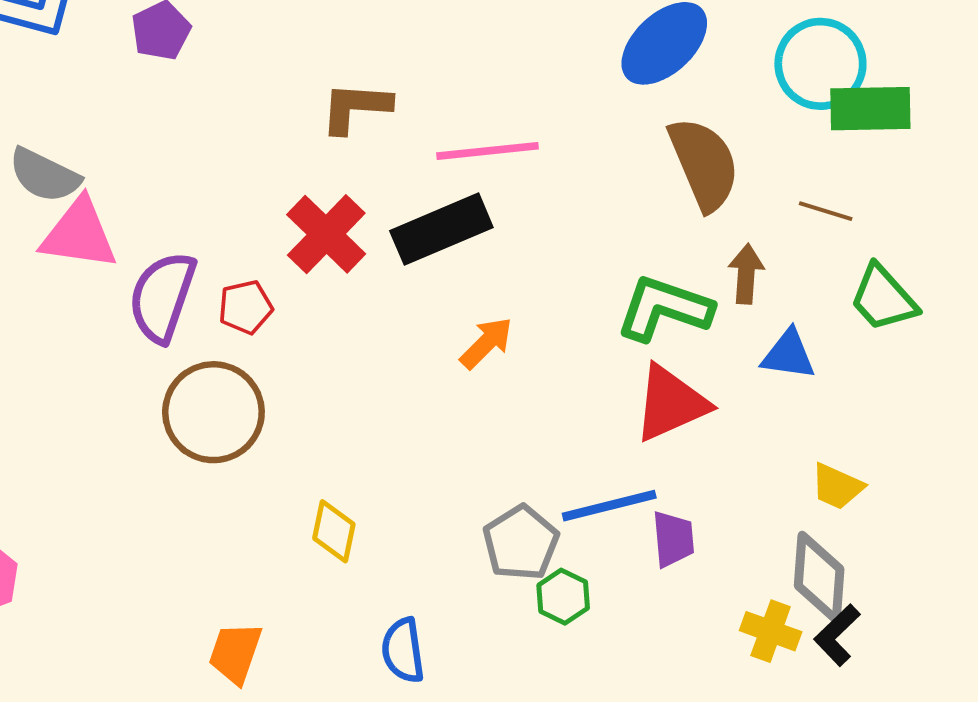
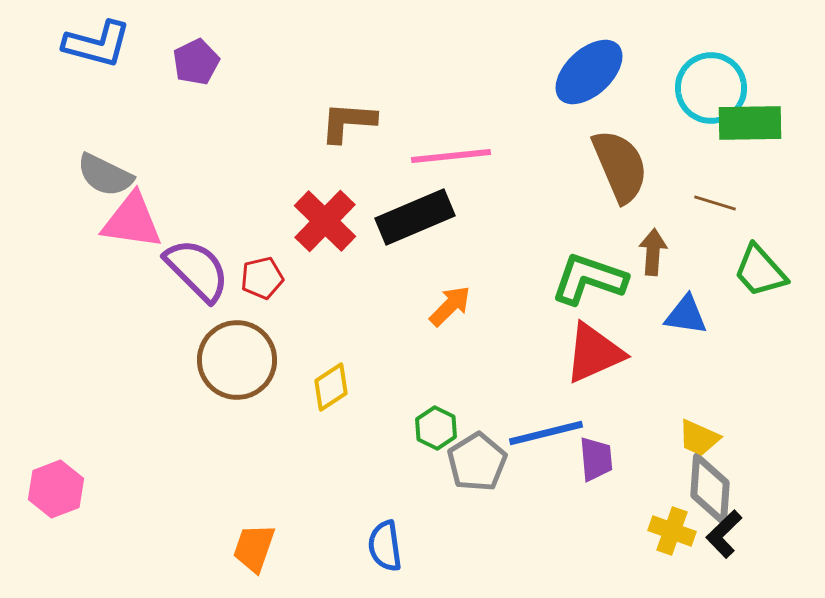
purple semicircle: (162, 297) -> (197, 270), turned 116
yellow trapezoid: (837, 486) -> (699, 438), moved
yellow diamond: (334, 531) -> (331, 387), moved, turned 45
green hexagon: (563, 597) -> (436, 428), moved

